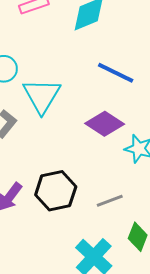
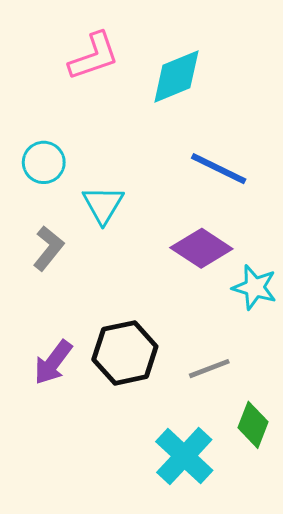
cyan triangle: (42, 96) -> (103, 205), size x0.7

